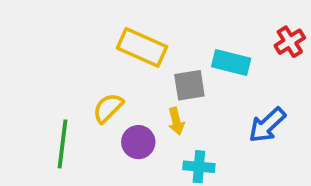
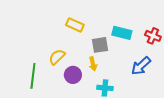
red cross: (290, 42) -> (153, 36), moved, turned -35
yellow rectangle: (142, 47) -> (75, 25), size x0.7

